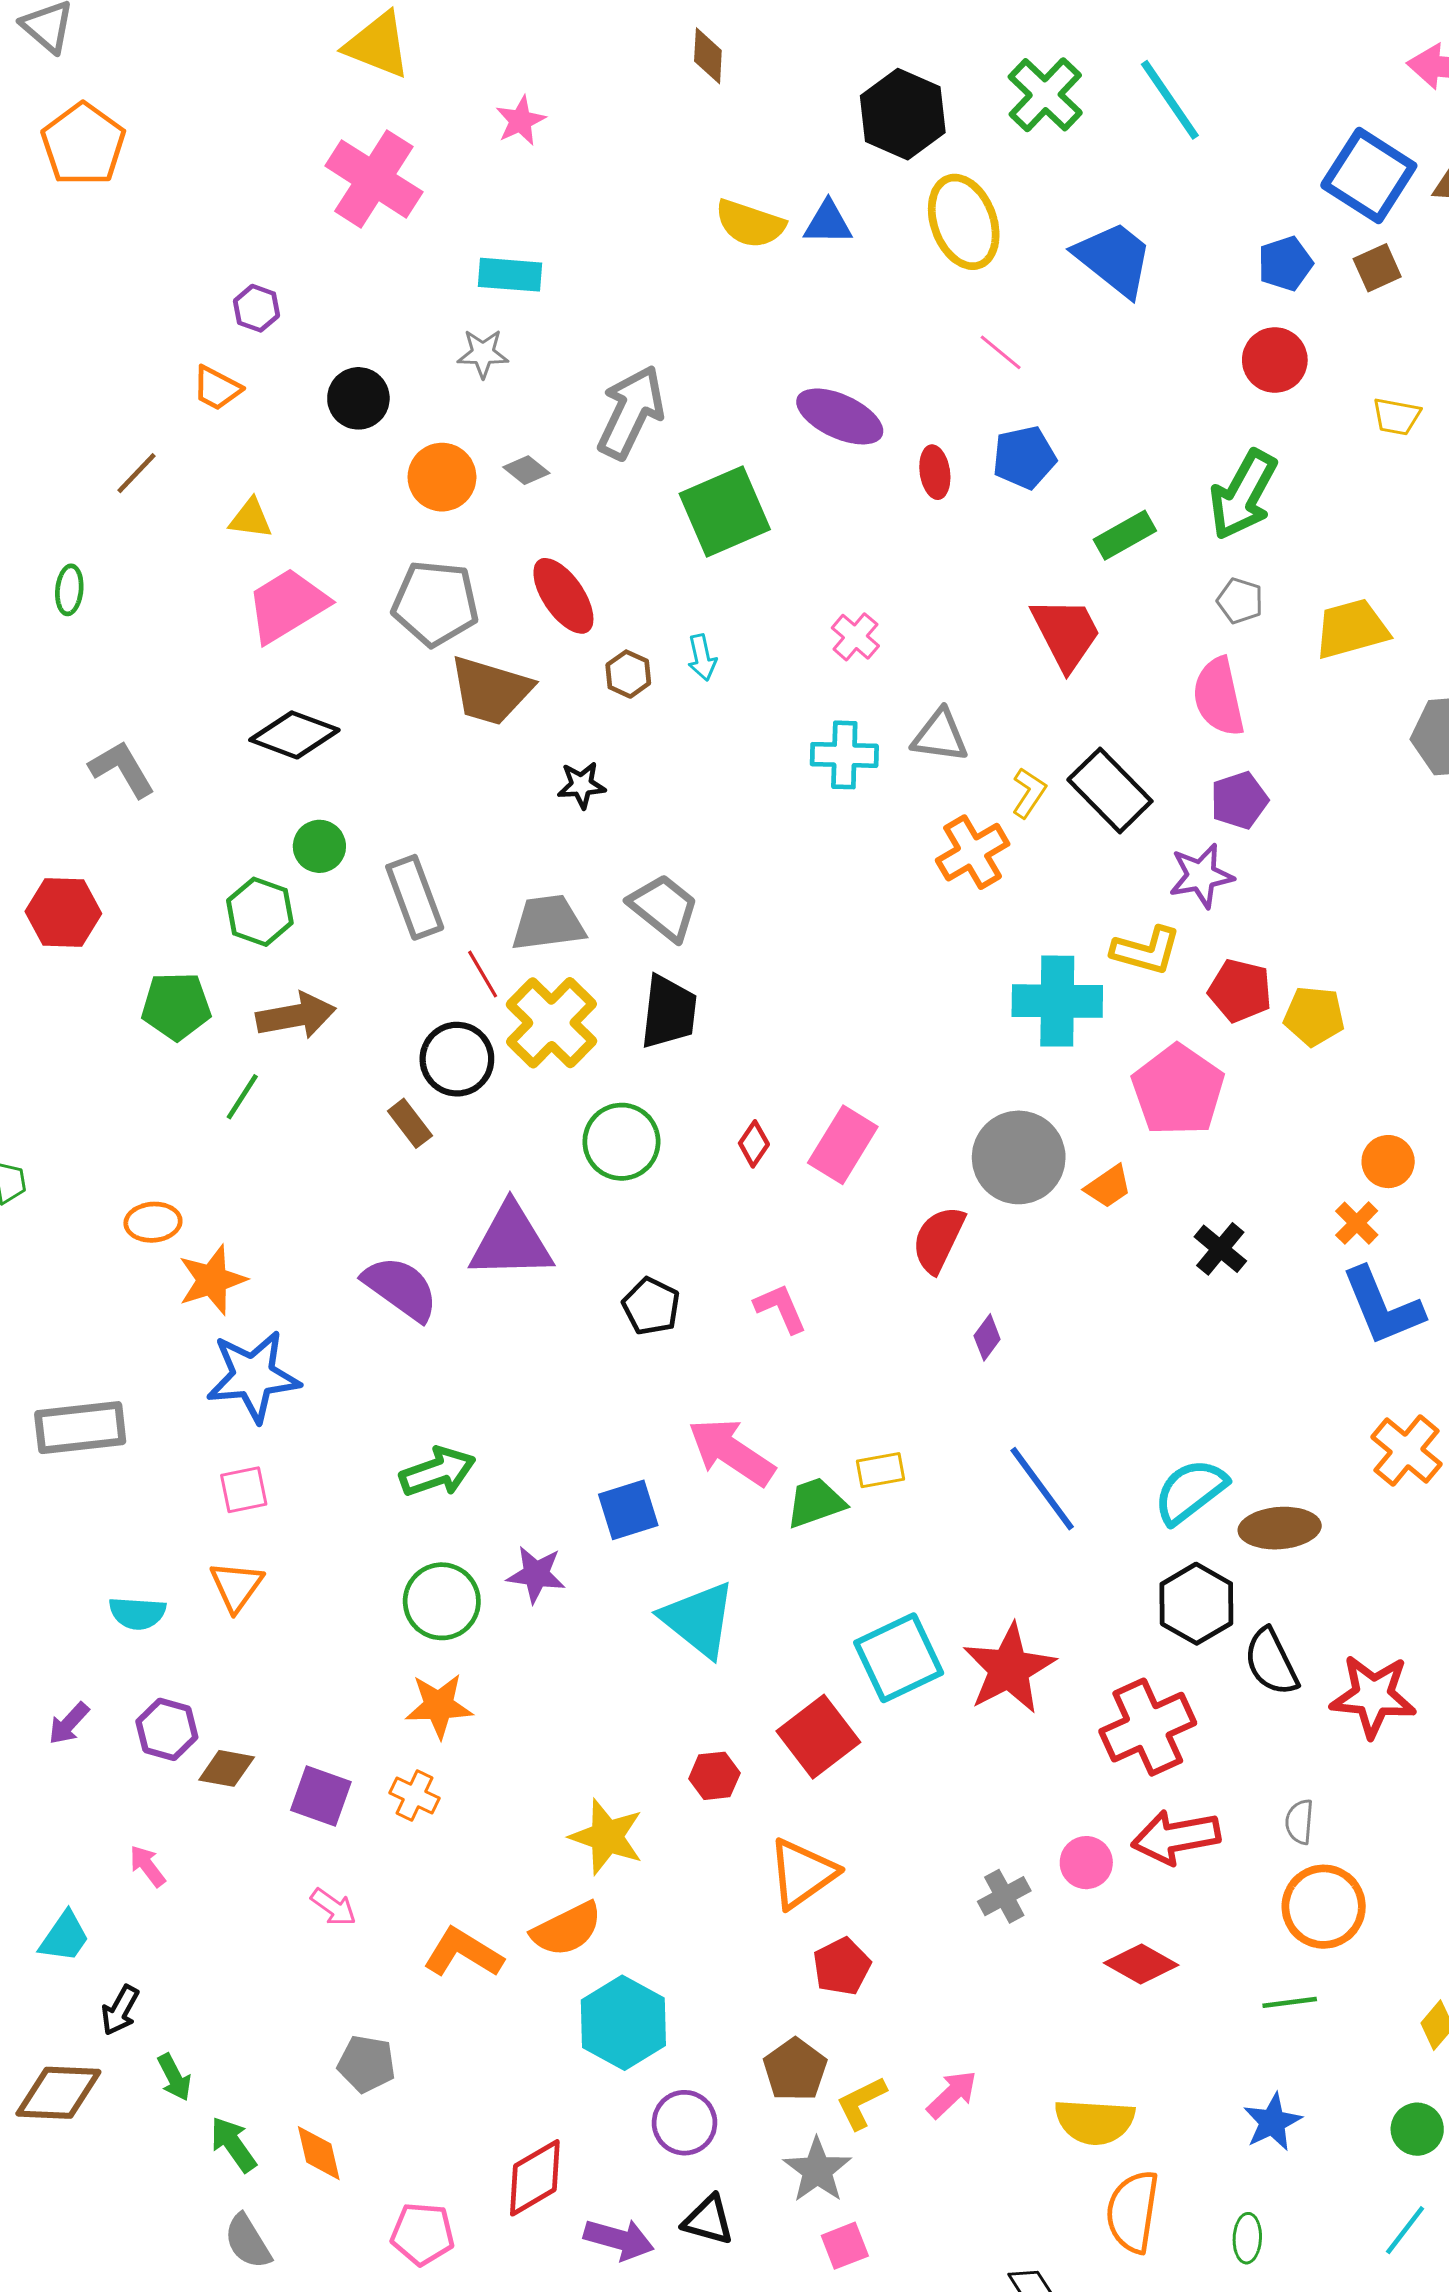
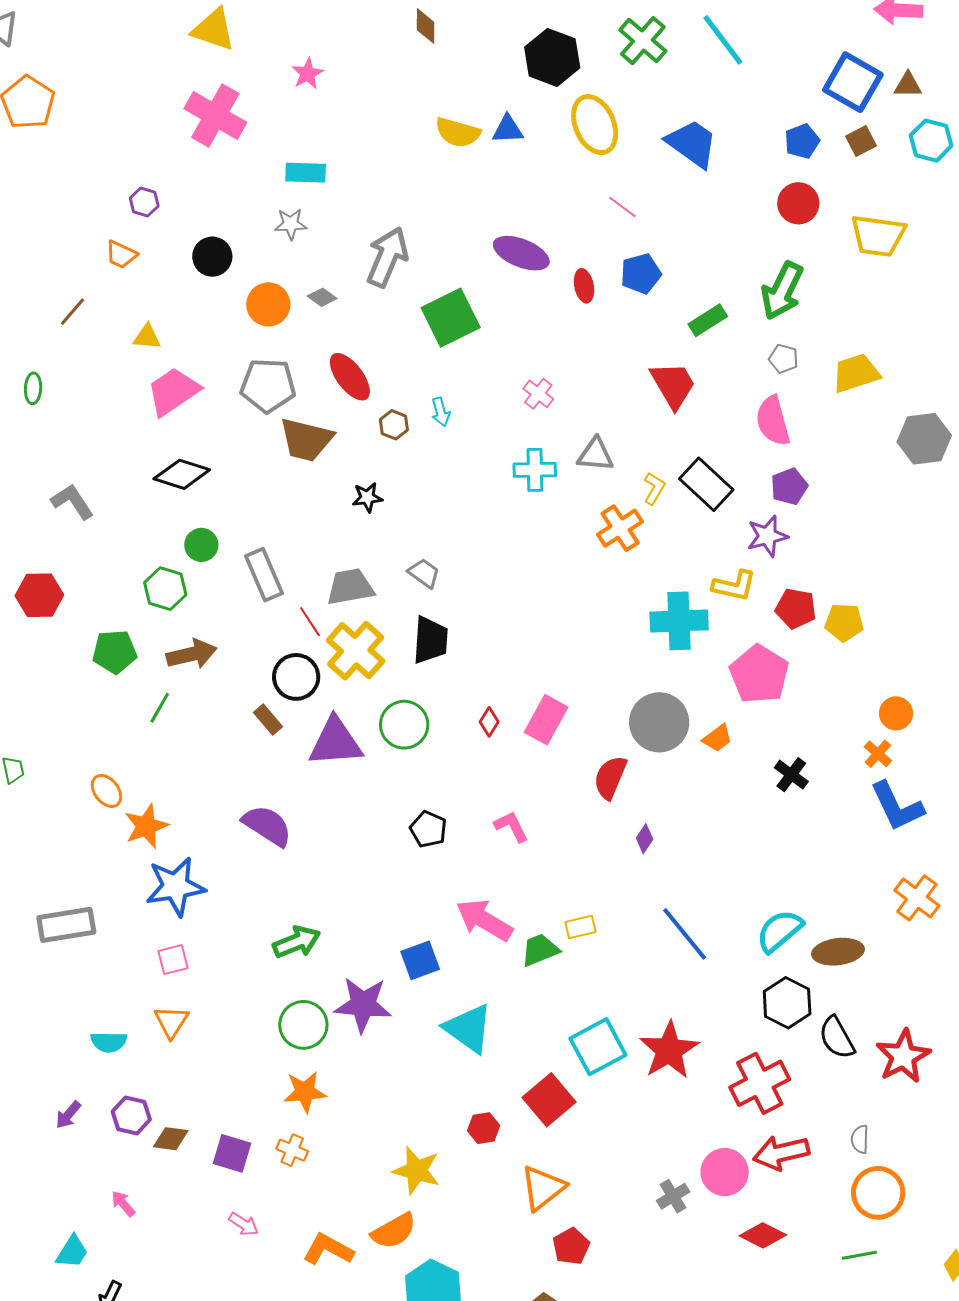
yellow trapezoid: (1396, 416) -> (878, 236), size x1.8
gray trapezoid: (664, 907) -> (424, 573), size x0.7
orange ellipse: (153, 1222) -> (106, 791), turned 60
purple triangle: (511, 1242) -> (335, 742), moved
purple star: (536, 1574) -> (363, 1005), size x1.5
red star: (1373, 1696) -> (903, 1056), turned -30
pink circle: (1086, 1863) -> (725, 1172), size x1.4

